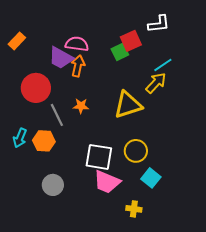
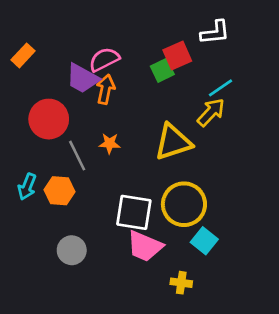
pink semicircle: (77, 44) -> (104, 60), turned -35
yellow circle: (136, 151) -> (184, 204), size x1.4

